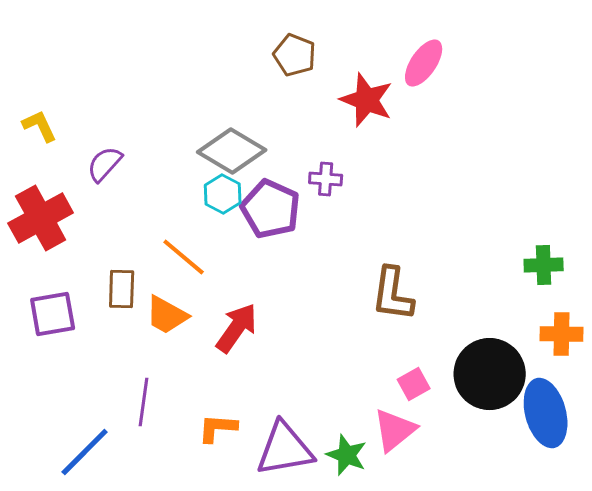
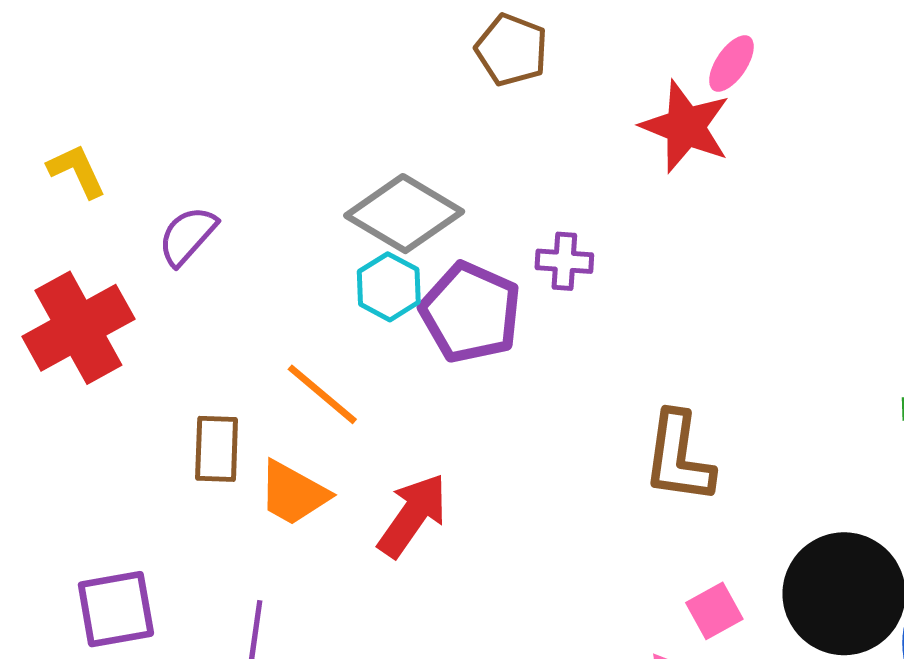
pink ellipse: (424, 63) -> (731, 63), size x0.7
red star: (367, 100) -> (685, 127), moved
purple square: (53, 314) -> (116, 609), moved

